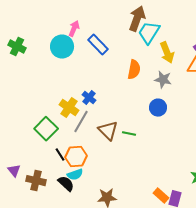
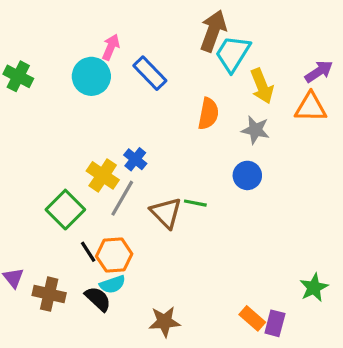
green line: (129, 134) -> (195, 203), moved

